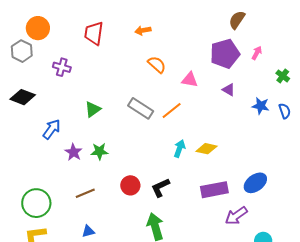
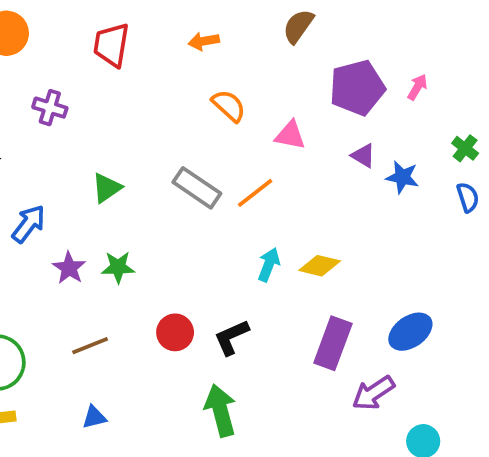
brown semicircle: (237, 20) -> (298, 26), moved
green cross: (283, 76) -> (465, 148), moved
blue star: (261, 106) -> (402, 177), moved
purple rectangle: (214, 190) -> (333, 343), turned -60

